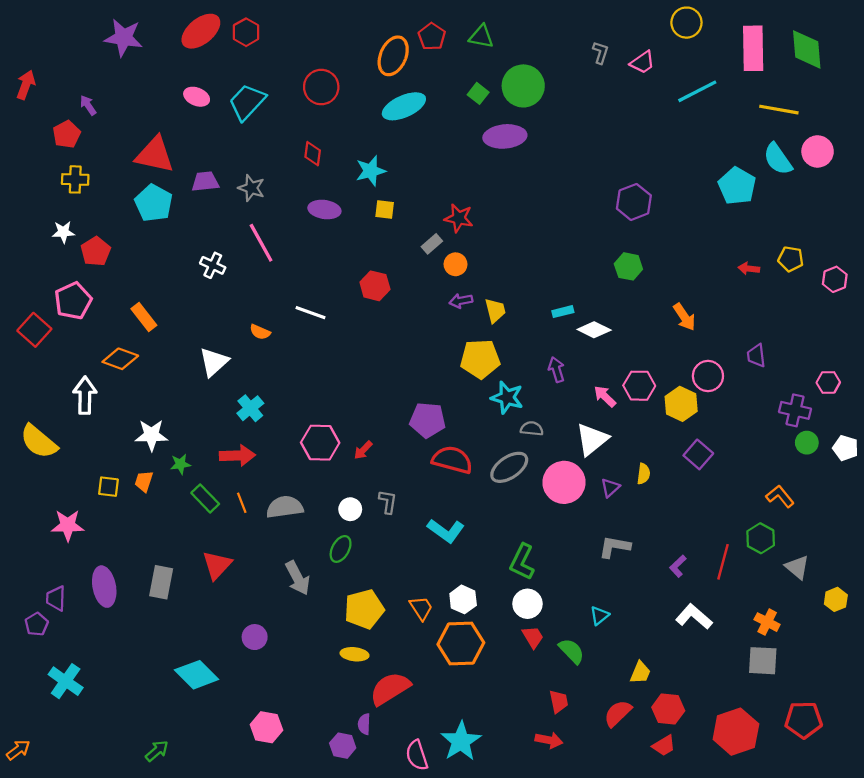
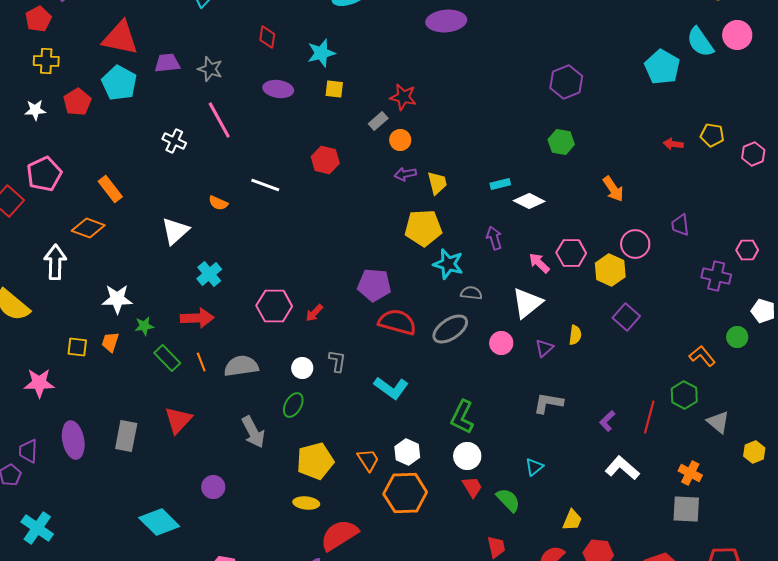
red pentagon: (96, 251) -> (77, 102), moved
green circle: (807, 443) -> (737, 337), moved
pink circle: (564, 482) -> (501, 343), size x0.6

